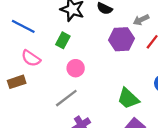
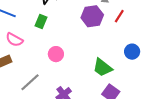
pink circle: (76, 68) -> (56, 54), moved
gray line: (66, 98) -> (30, 82), moved

